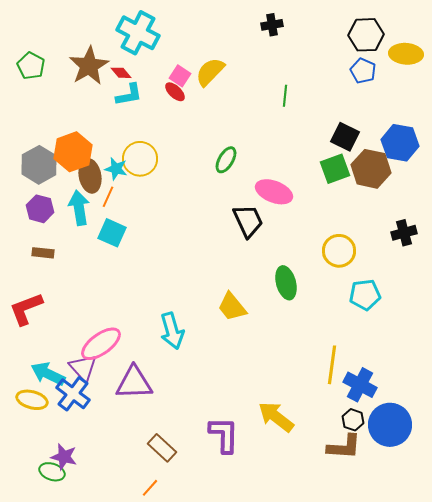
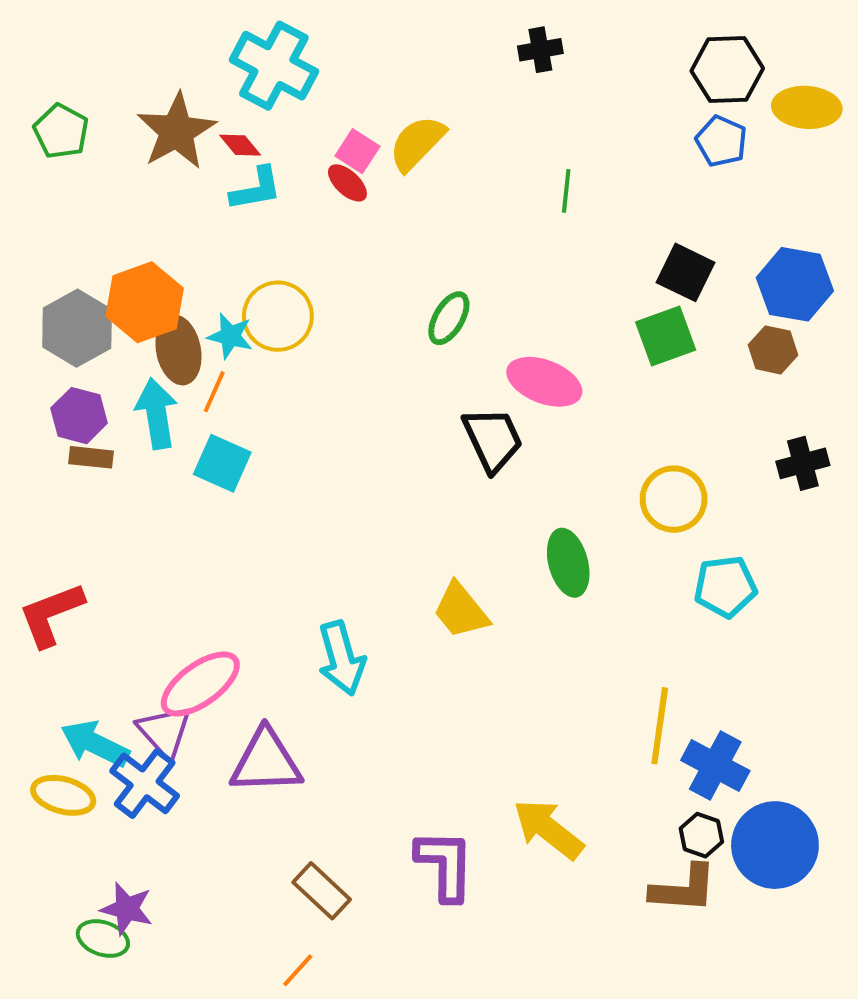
brown hexagon: (371, 169) -> (773, 350), moved, size x0.6
brown rectangle: (43, 253) -> (91, 457), moved

